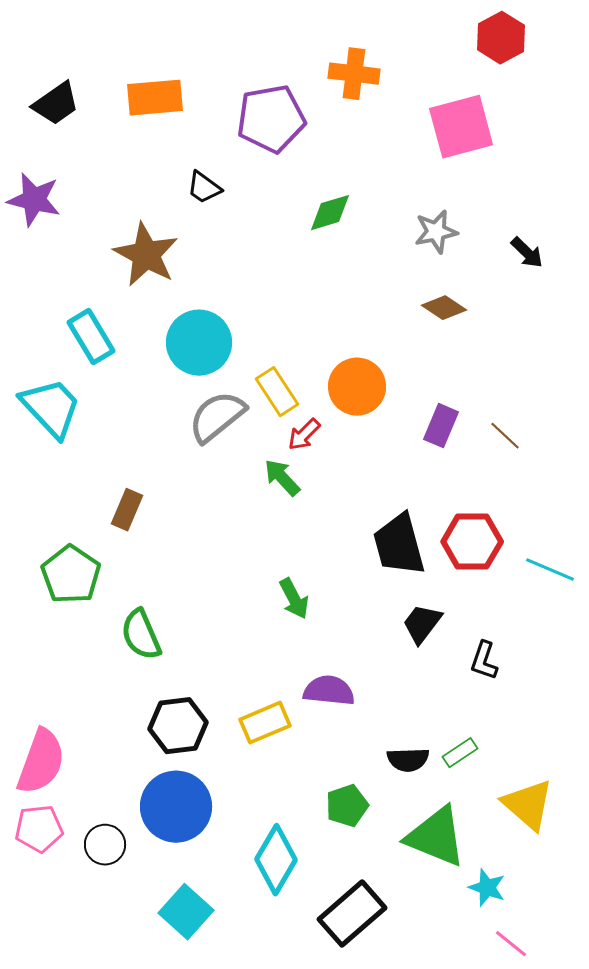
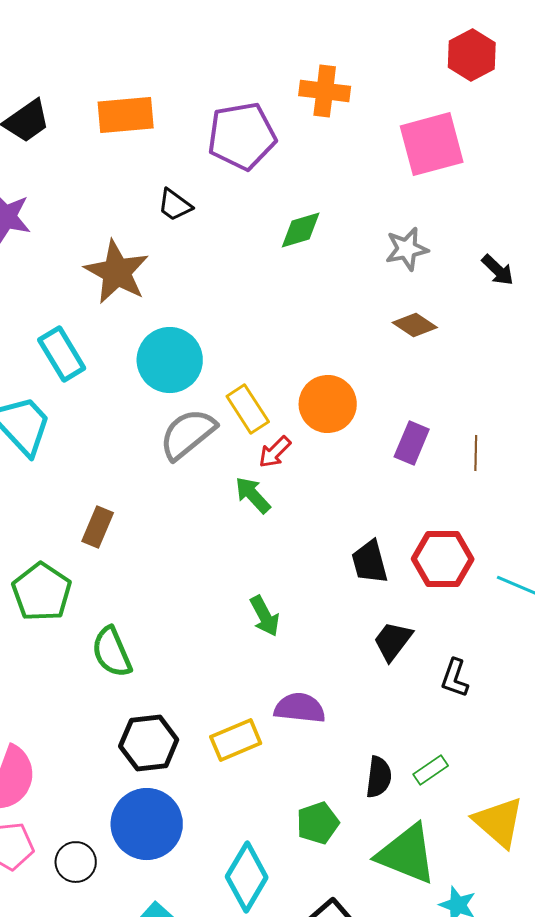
brown line: (505, 436) -> (476, 453), turned 48
black trapezoid: (399, 545) -> (370, 562), size x0.7
black semicircle: (408, 760) -> (379, 777), turned -81

